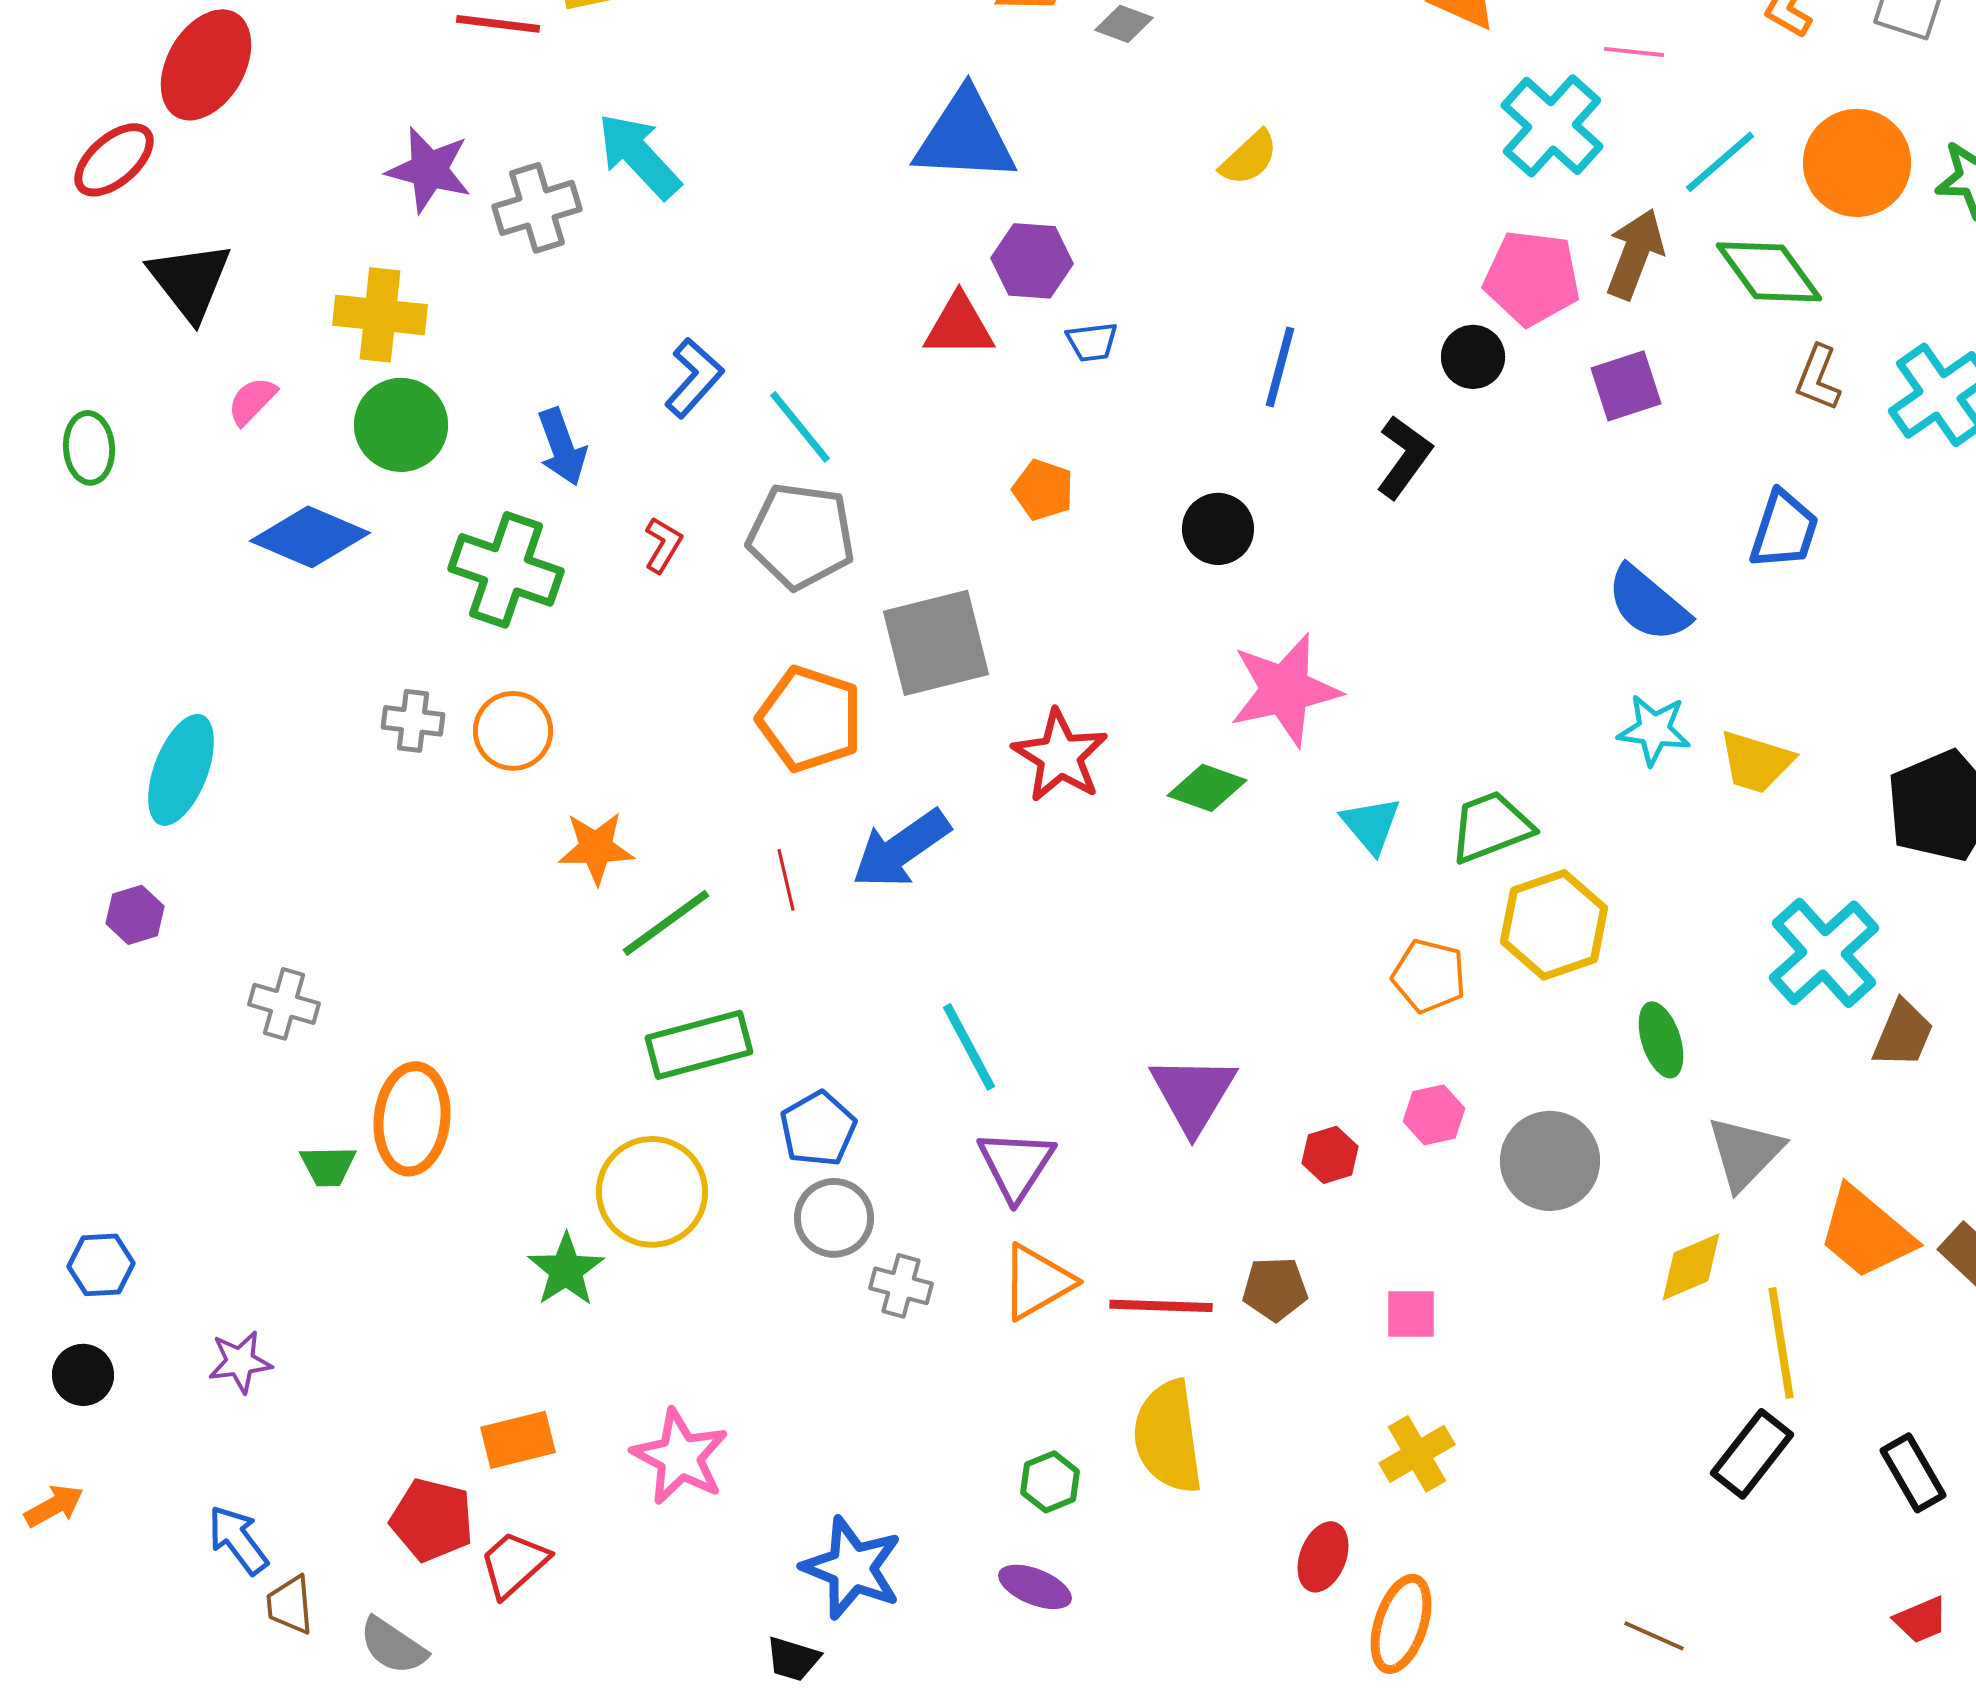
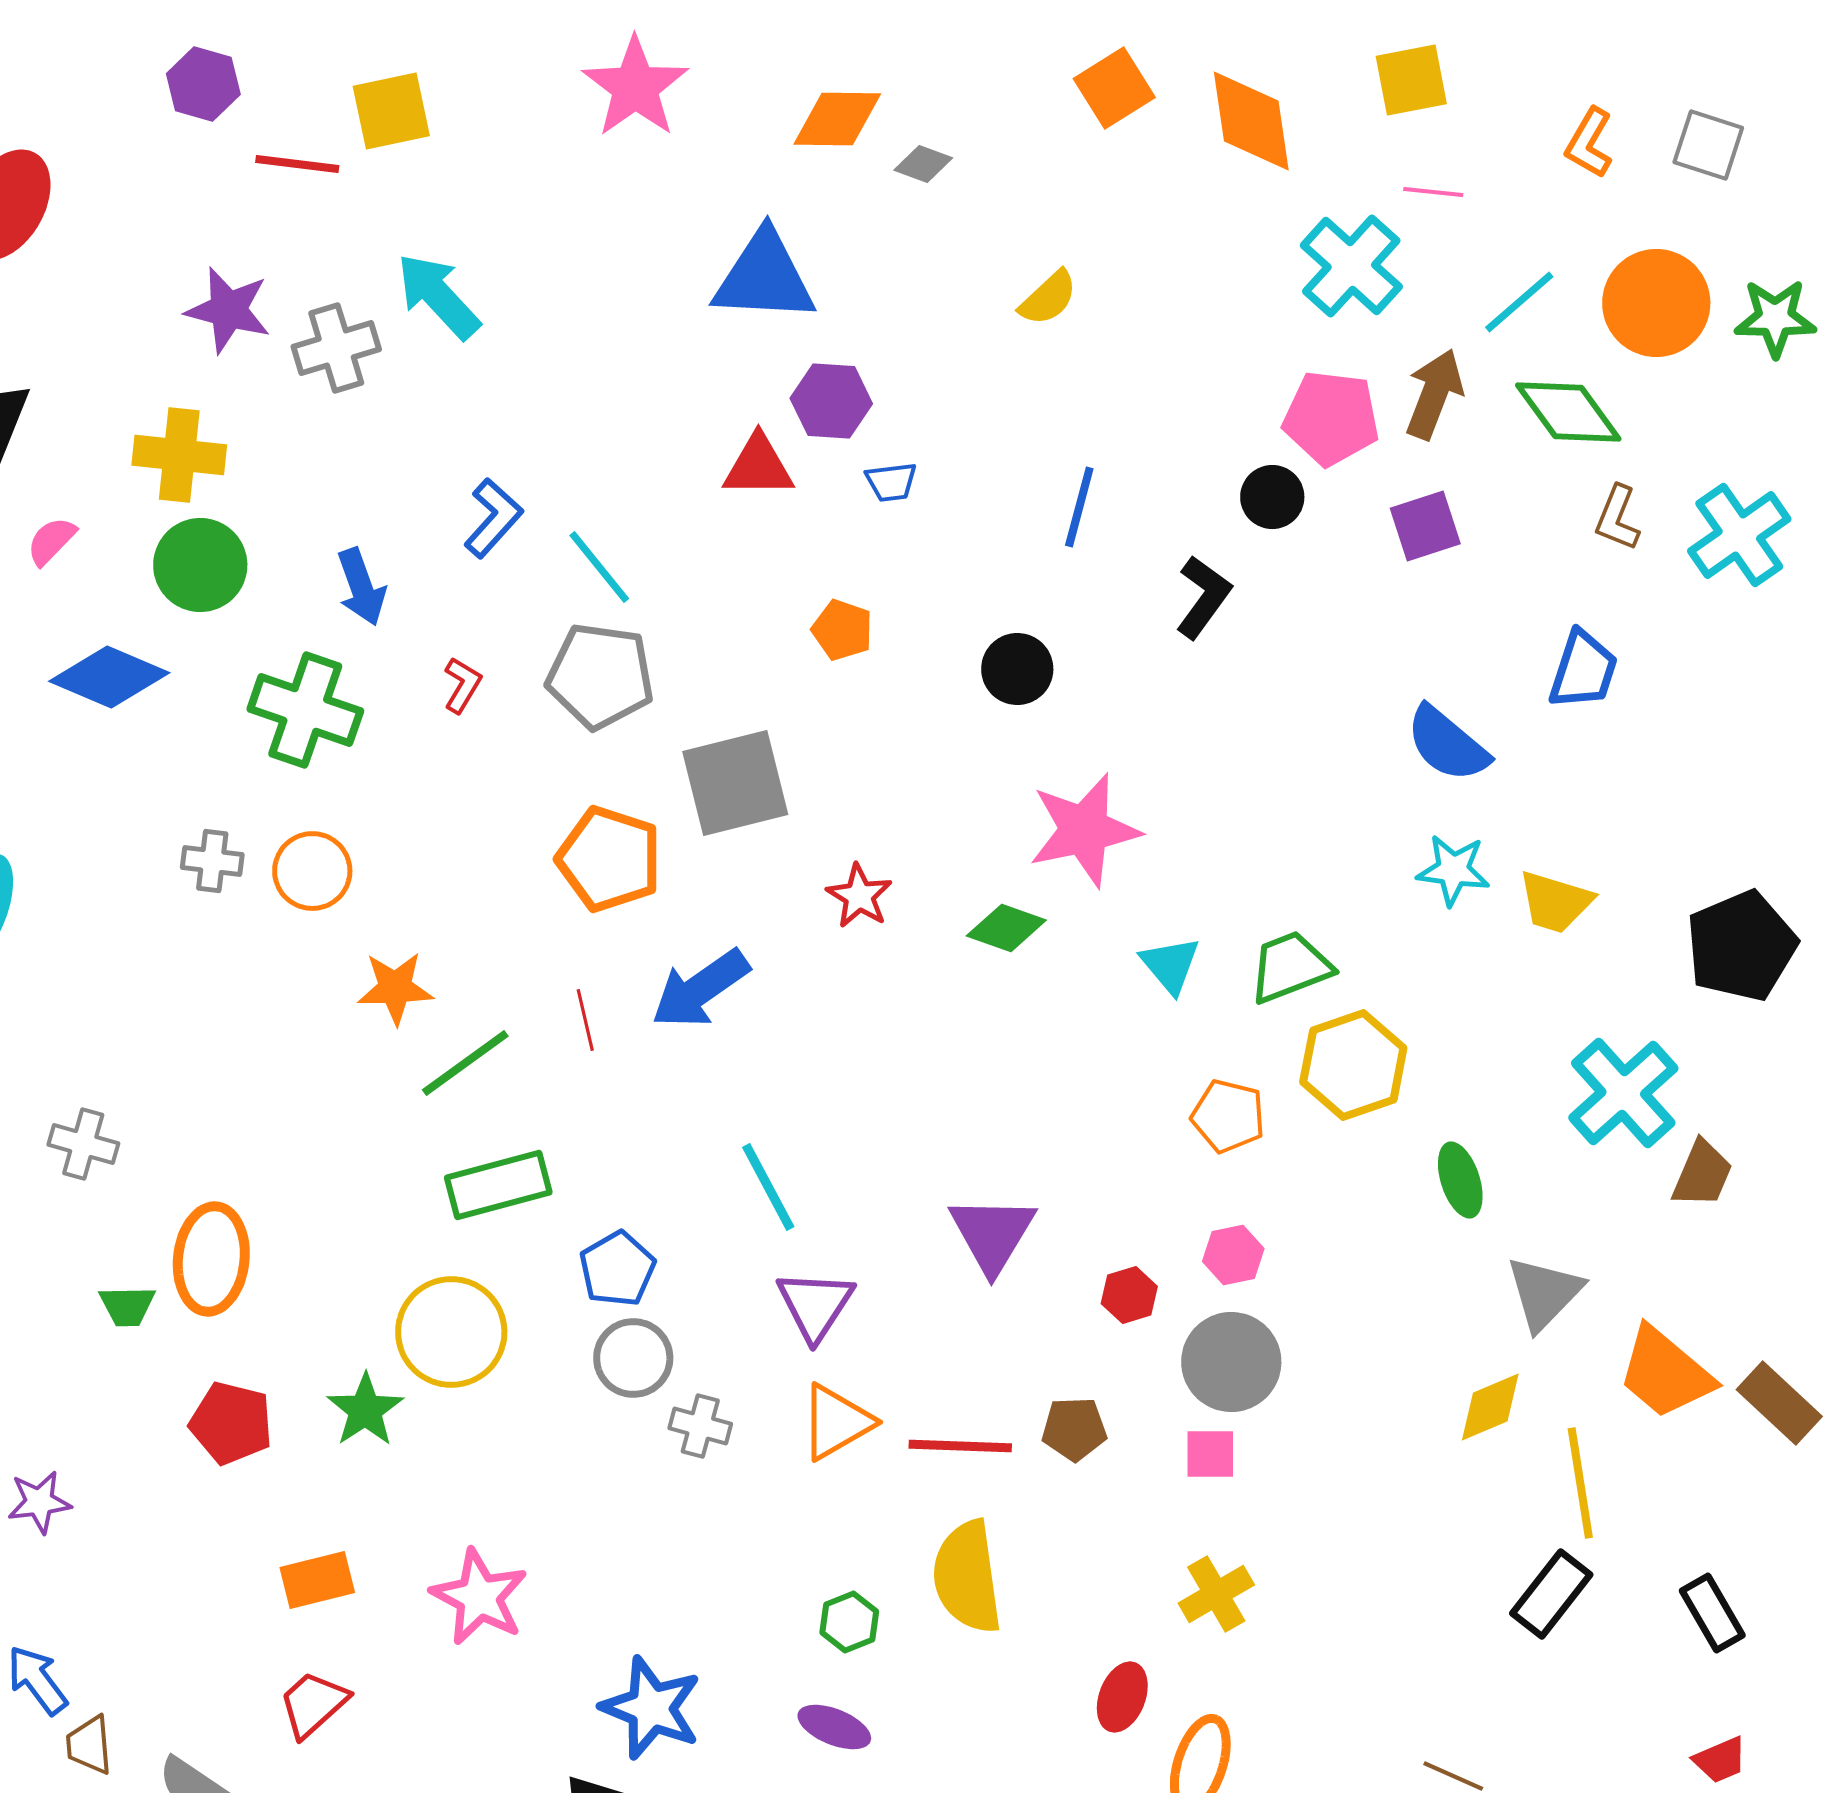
red star: (1060, 756) -> (859, 896), size x0.7
gray circle: (1550, 1161) -> (1231, 1362), moved
red pentagon: (432, 1520) -> (231, 1423), moved

